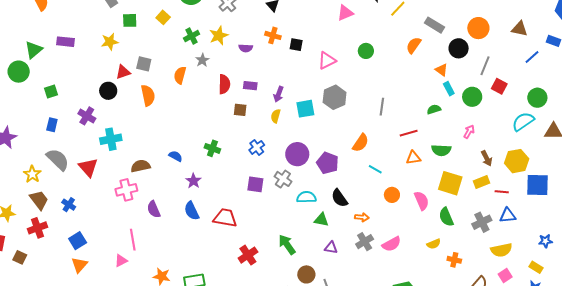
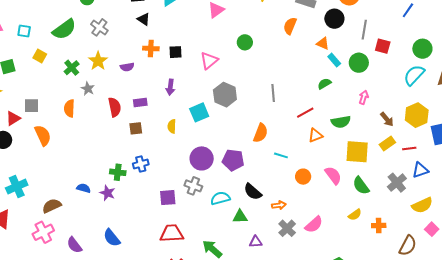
purple arrow: (279, 94) -> (170, 87), moved
blue cross: (257, 147) -> (141, 164), moved, turned 35
purple star: (193, 181) -> (107, 193), moved
red trapezoid: (225, 218) -> (172, 233), moved

